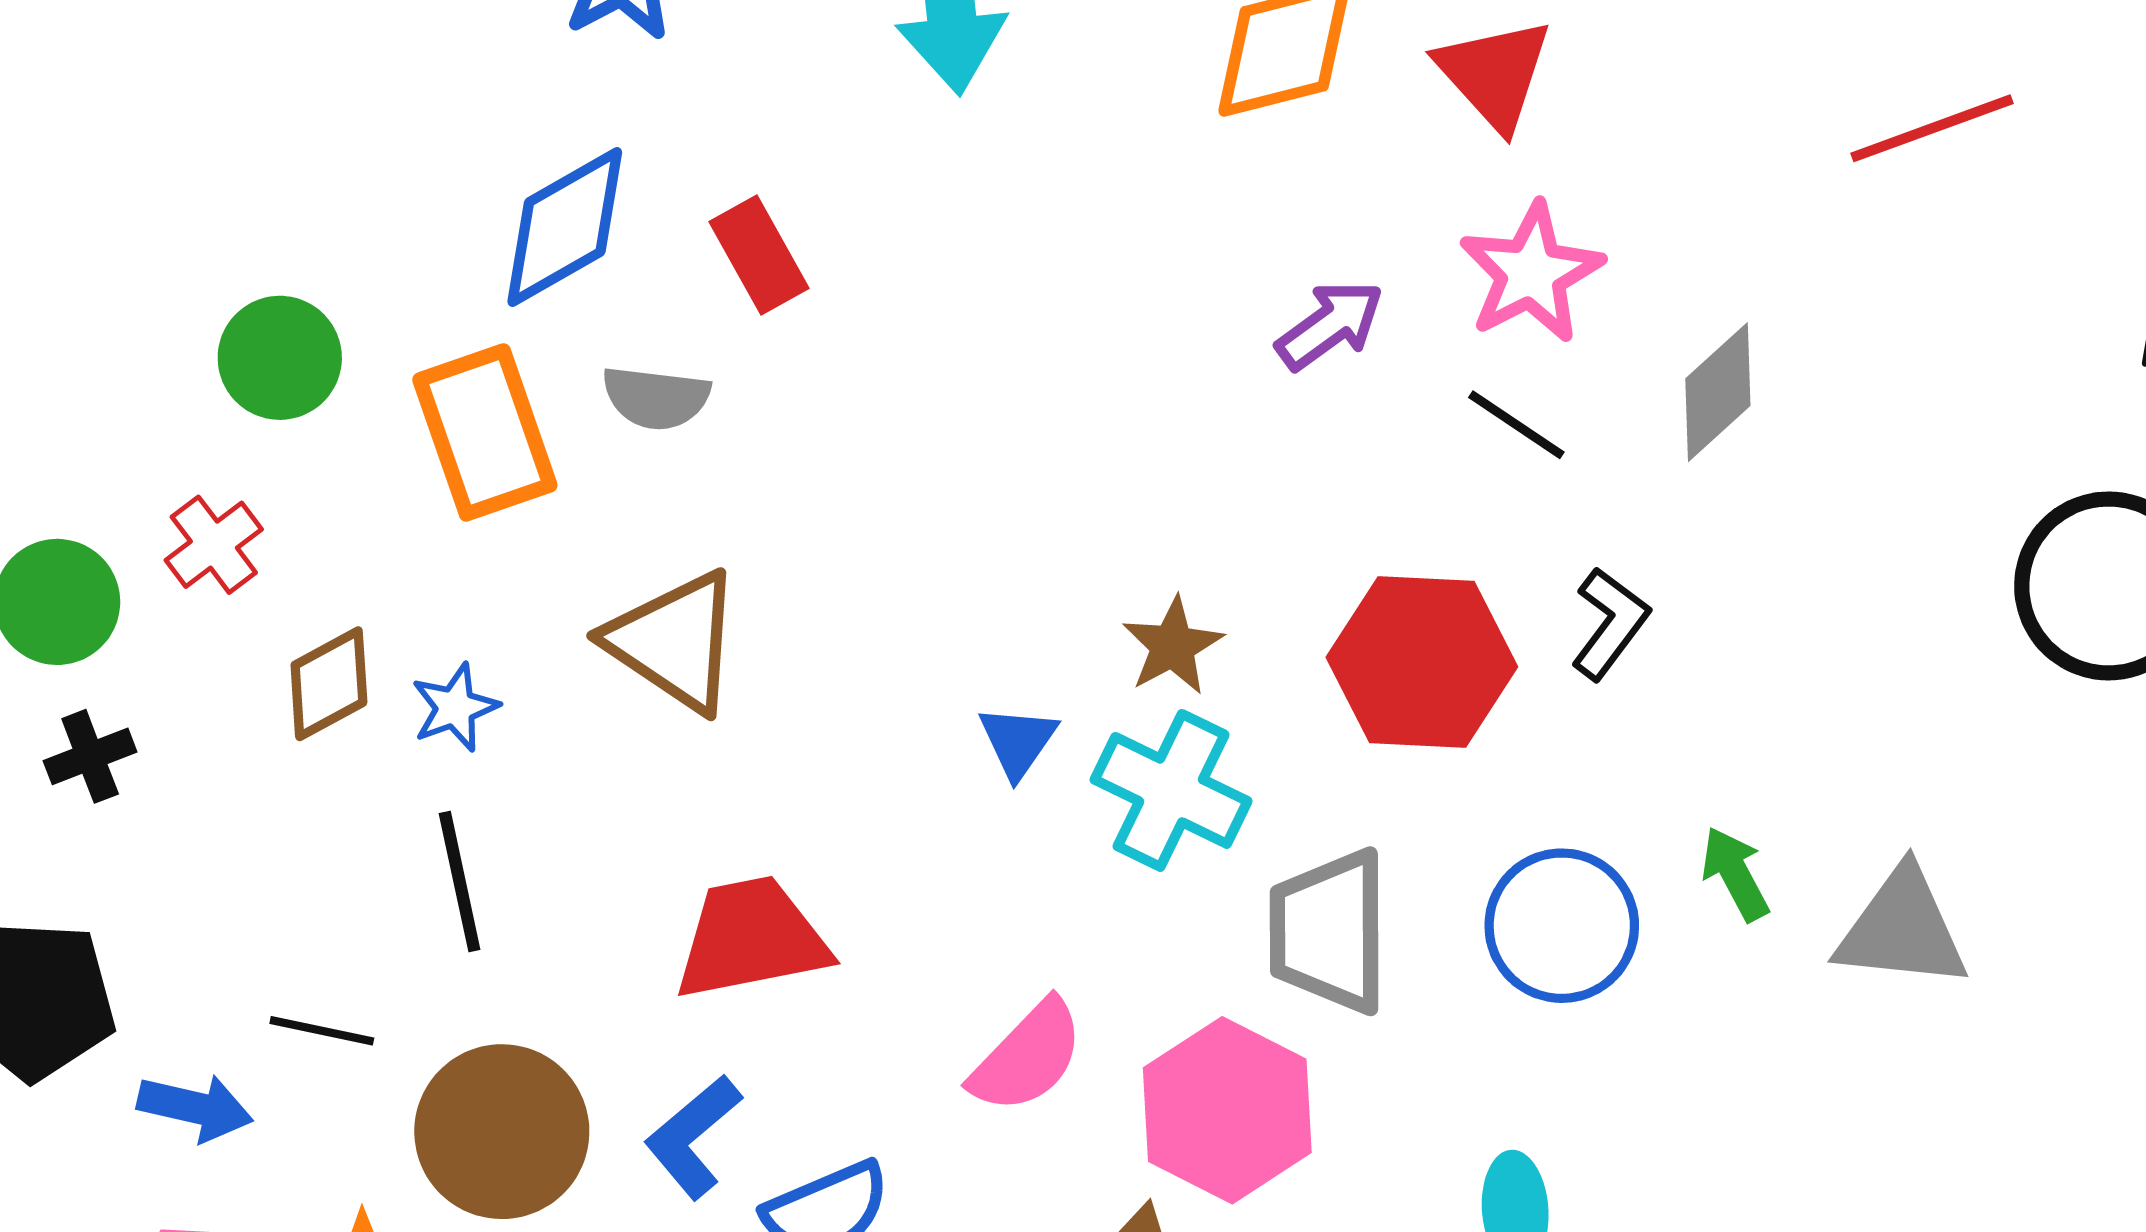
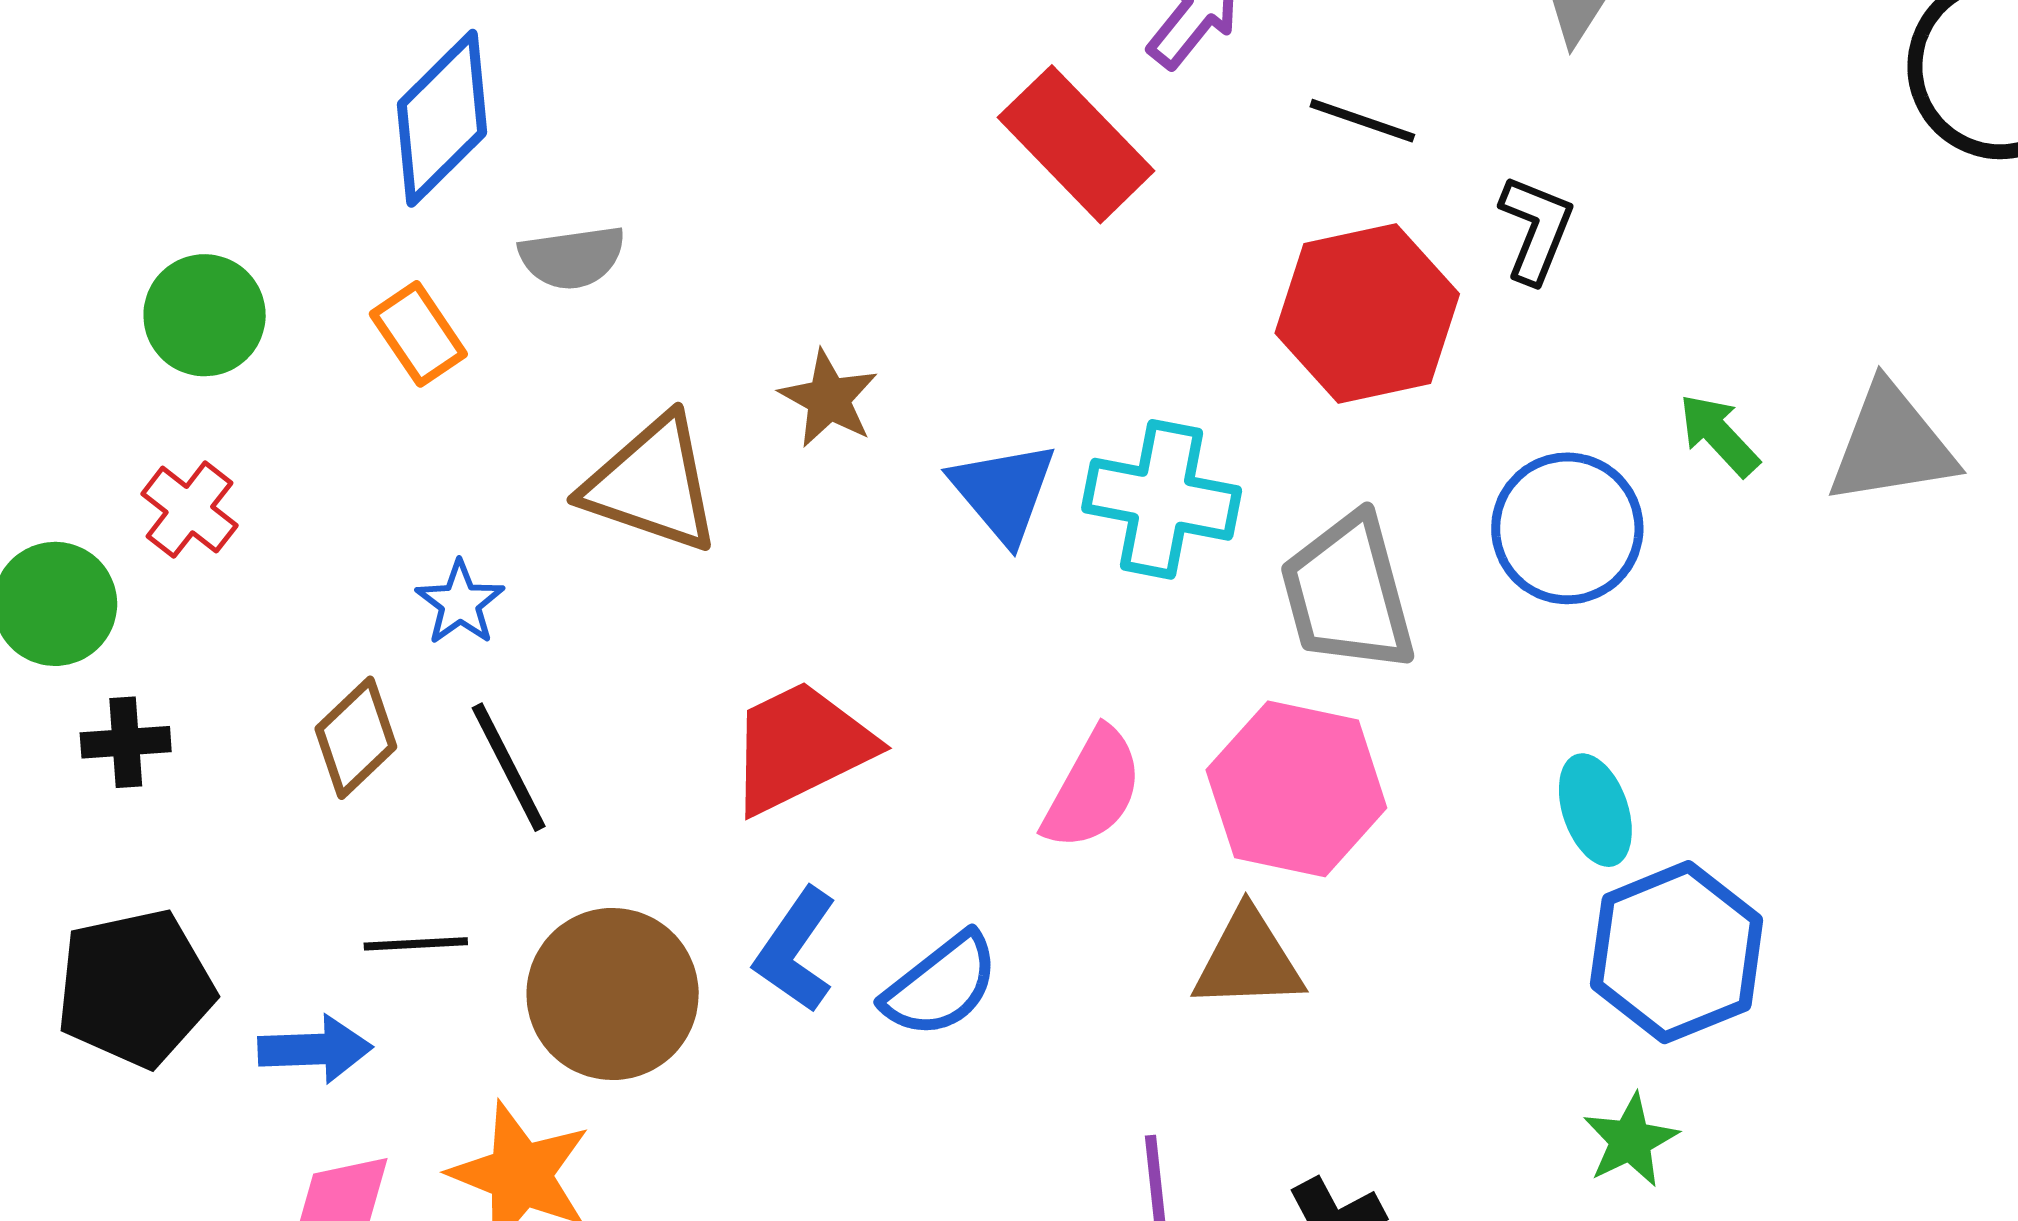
red rectangle: (759, 255) -> (1076, 144), moved, size x1.4
black line: (1516, 425) -> (1362, 121), moved
orange rectangle: (485, 432) -> (418, 334), size x0.6
brown star: (1173, 646) -> (829, 399), moved
brown diamond: (329, 684) -> (356, 738), moved
blue triangle: (1018, 741) -> (1003, 492), size x1.4
black cross: (90, 756) -> (126, 742), turned 32

